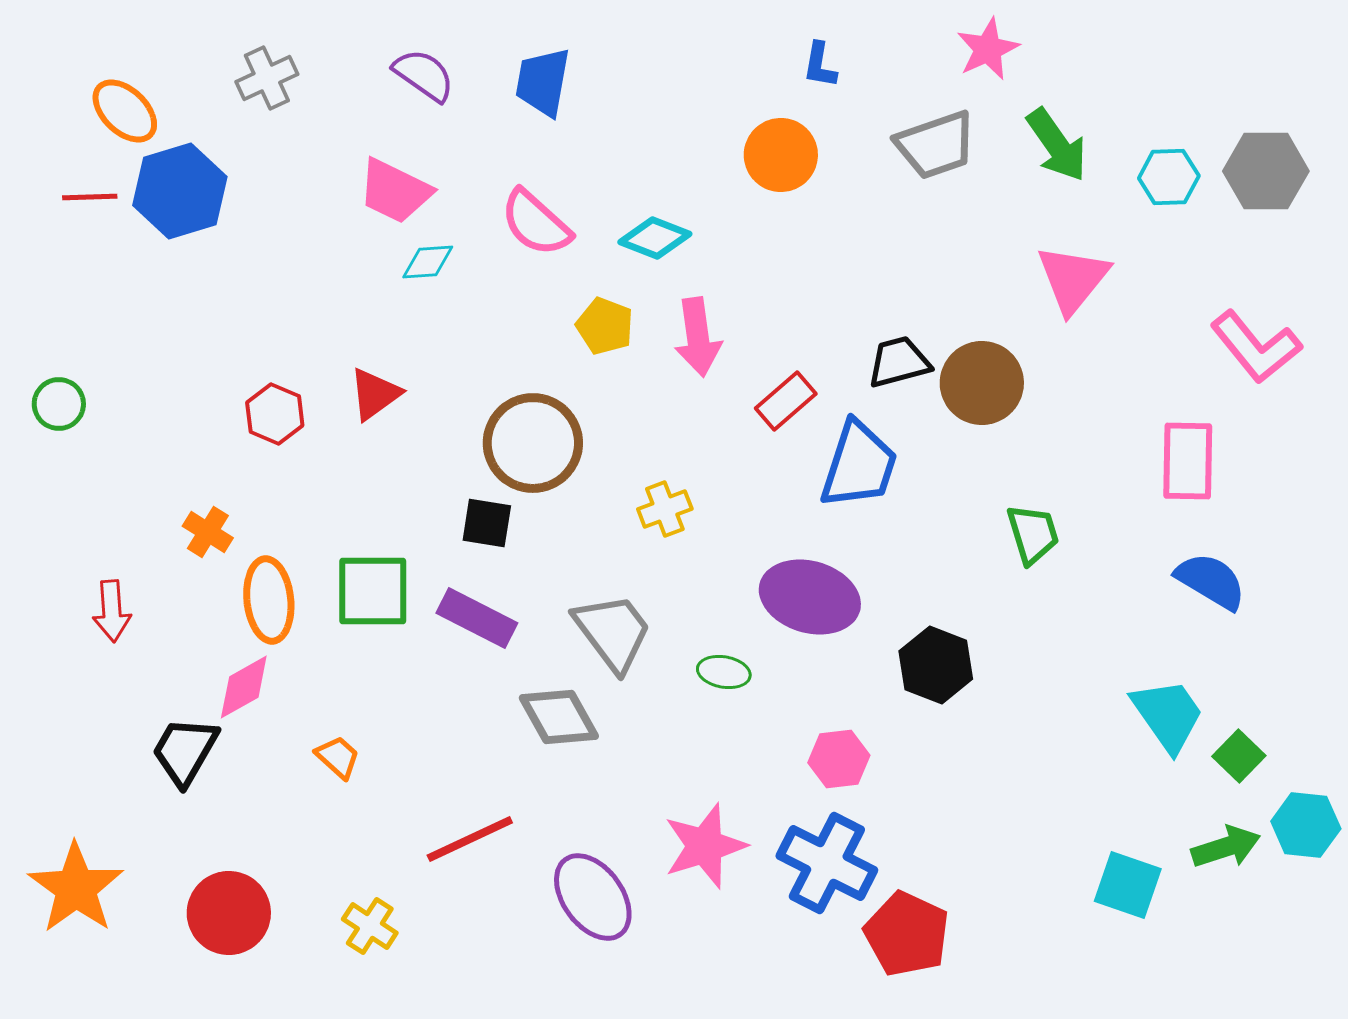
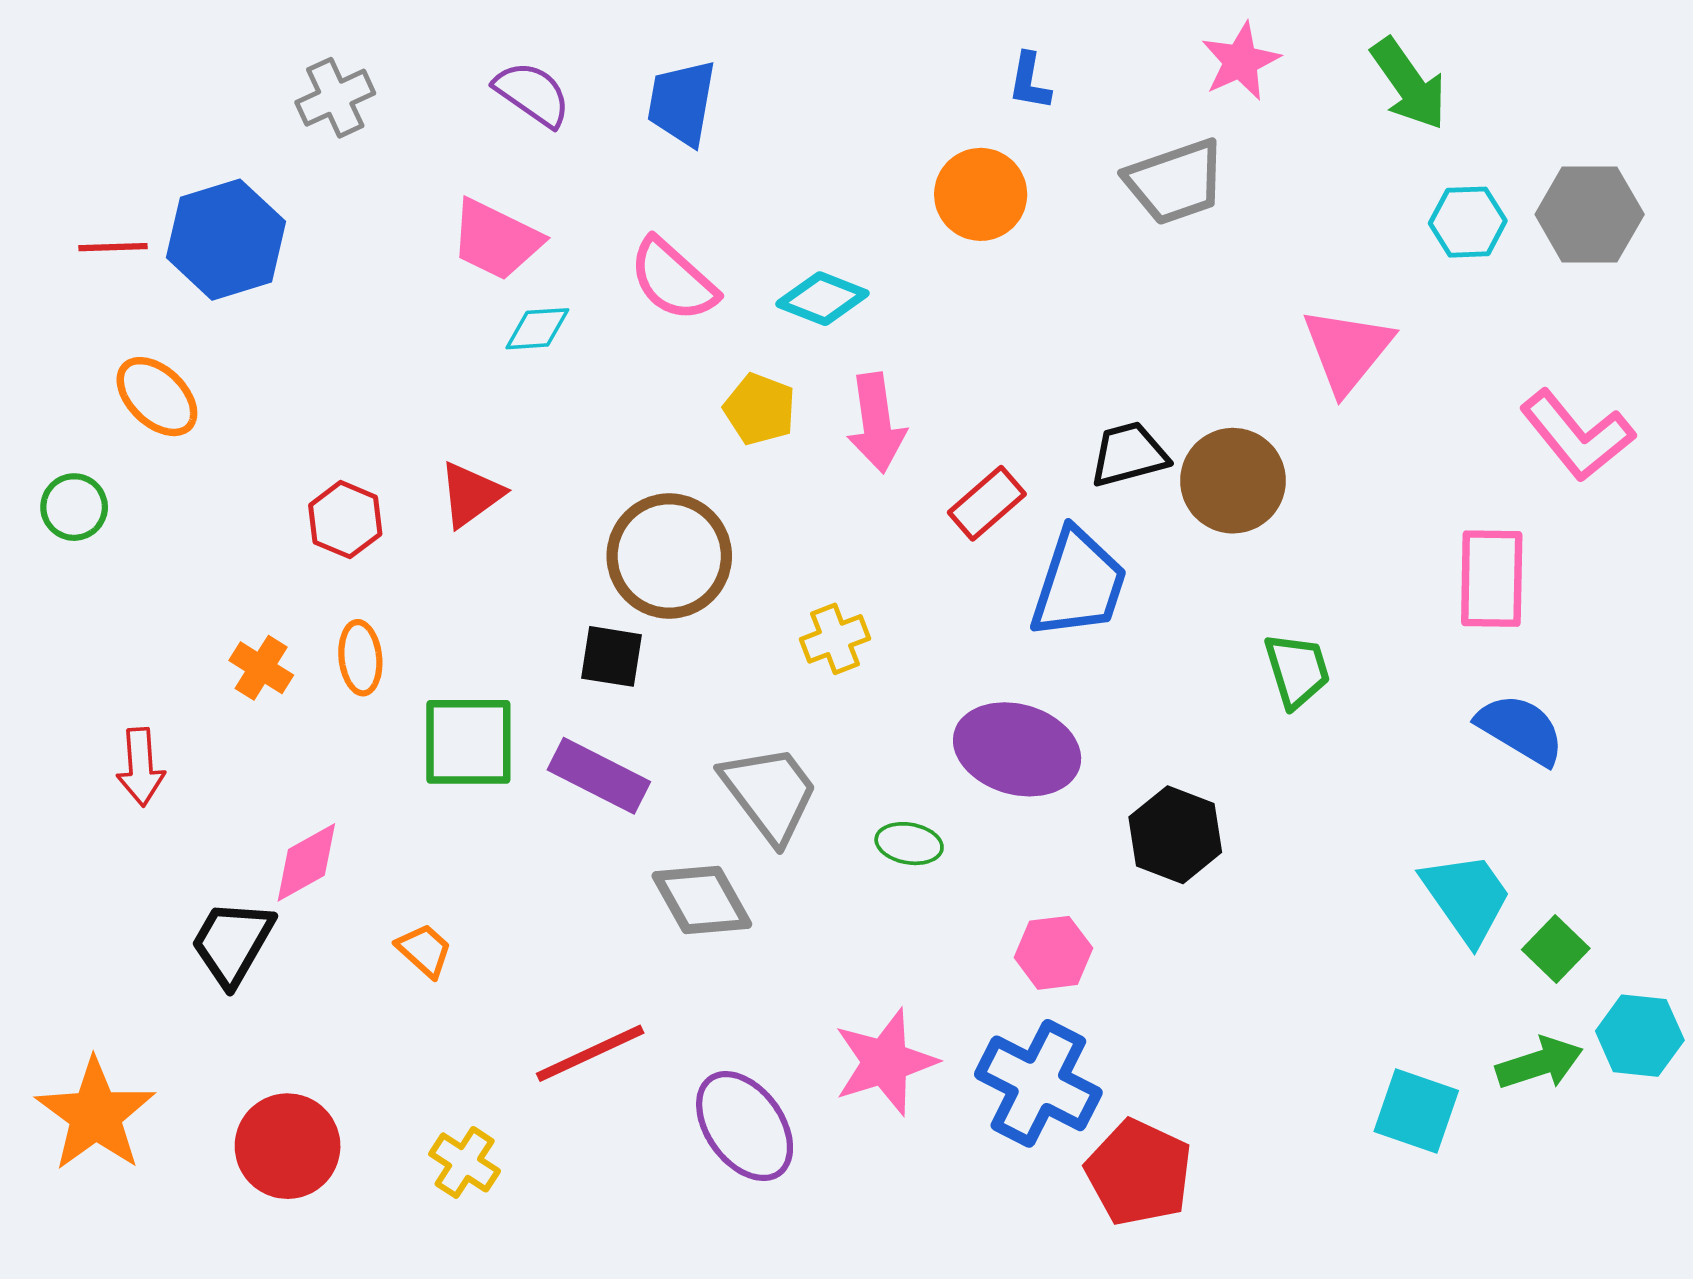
orange ellipse: (125, 111) -> (157, 397), moved
green arrow: (1057, 145) -> (1409, 84), moved
orange ellipse: (269, 600) -> (360, 658), moved, size x0.7

